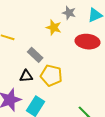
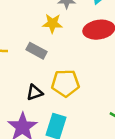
gray rectangle: (35, 55) -> (36, 51), moved

